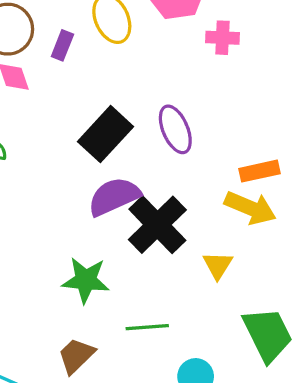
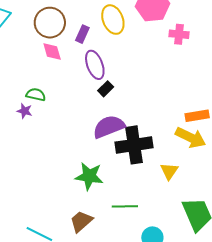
purple ellipse: (175, 129) -> (95, 65), moved
black rectangle: (106, 134) -> (106, 89), size x0.5
black cross: (157, 225) -> (134, 145), turned 33

